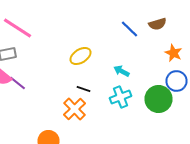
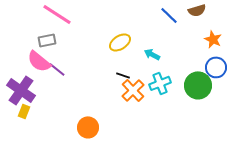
cyan arrow: (122, 71) -> (152, 54), moved
orange cross: (74, 109) -> (133, 90), moved

